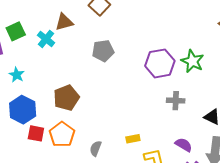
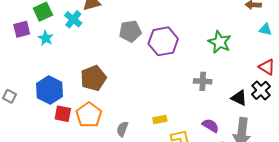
purple hexagon: (160, 63) -> (163, 41), moved
cyan star: (17, 75) -> (46, 38), moved

